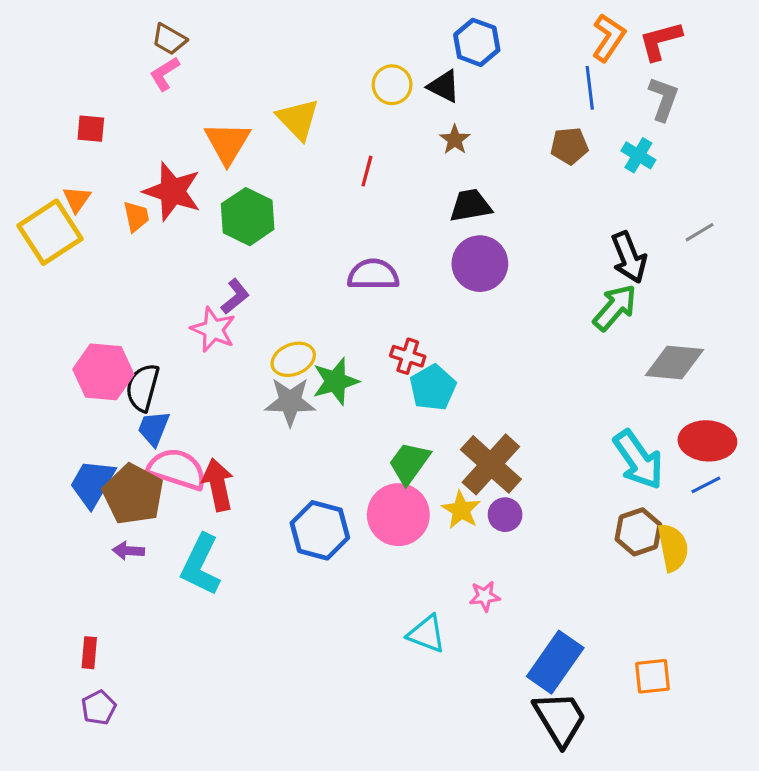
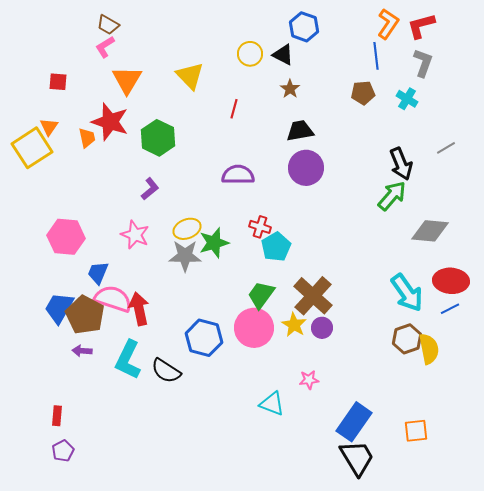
orange triangle: (227, 143) -> (127, 80), moved
pink star: (213, 329) -> (135, 235), moved
black semicircle: (143, 388) -> (166, 371), moved, turned -72

